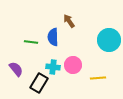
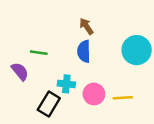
blue semicircle: (53, 37) -> (84, 51), moved
pink circle: (73, 65) -> (94, 94), moved
purple semicircle: (16, 69) -> (20, 71), moved

